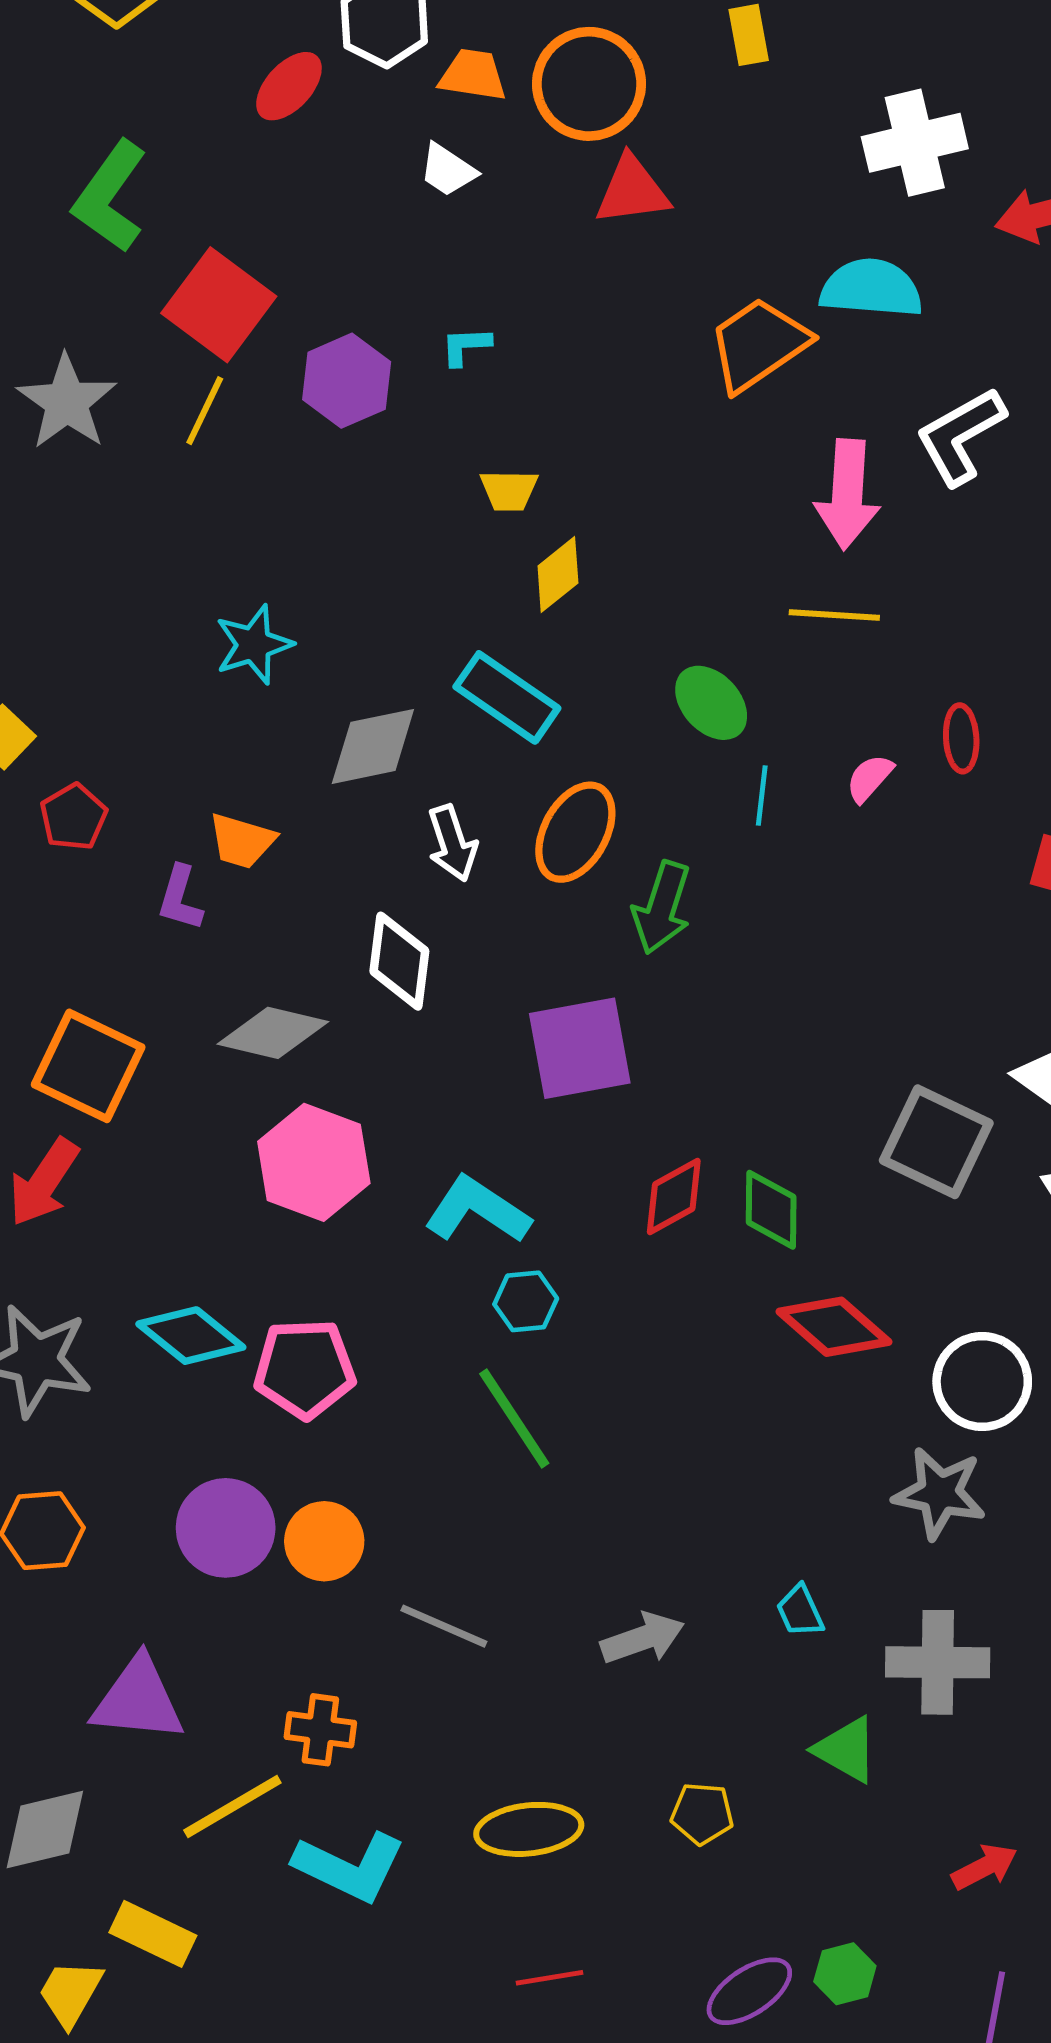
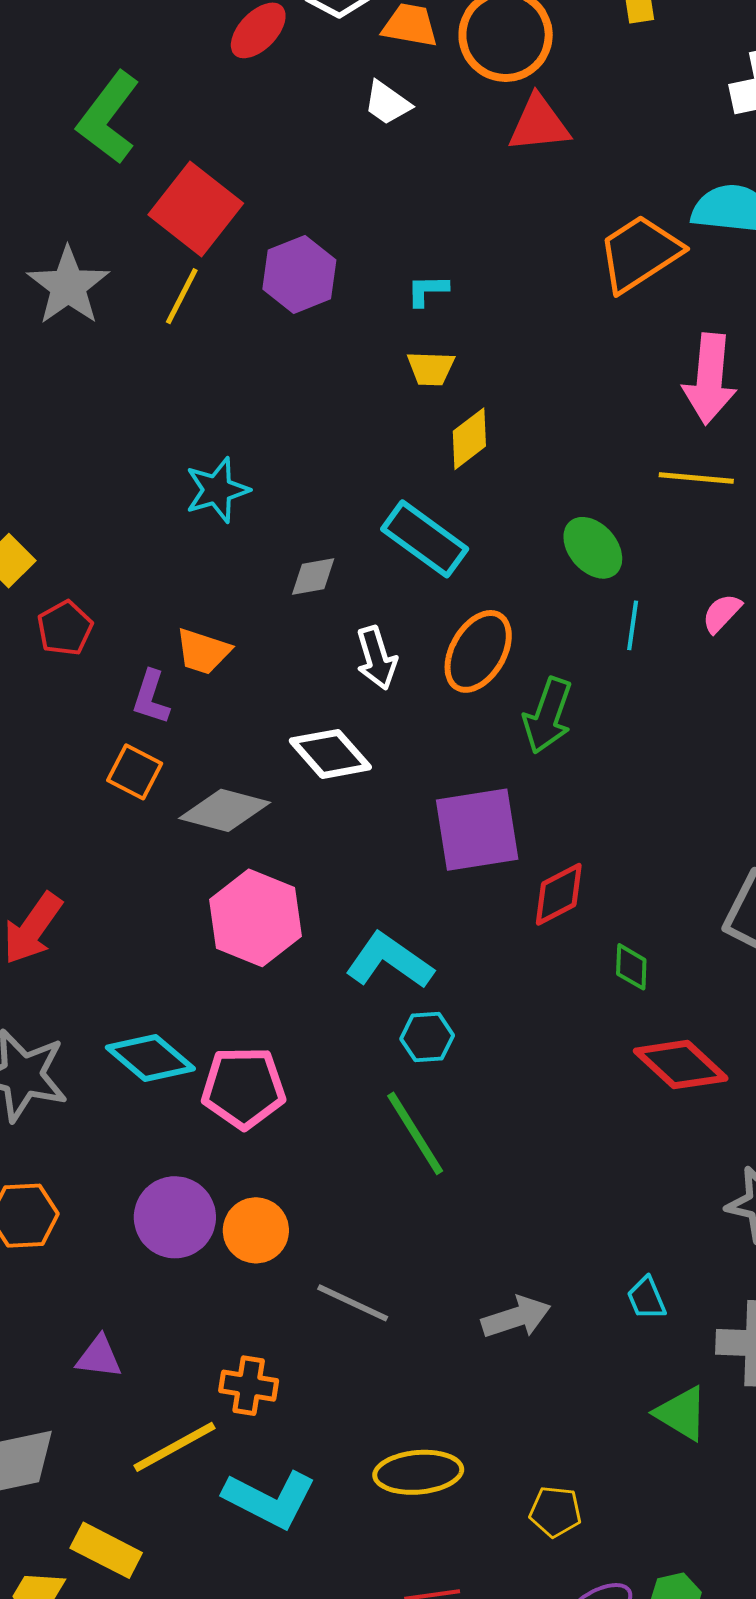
cyan L-shape: (466, 346) -> (427, 290), moved
gray diamond: (373, 746) -> (313, 576), size x0.6
white diamond: (399, 961) -> (330, 754), turned -50
orange square: (88, 1066) -> (135, 772), moved, size x0.6
red diamond: (674, 1196) -> (559, 894), moved
green diamond: (771, 1210) -> (631, 967), size x0.7
purple triangle: (138, 1700) -> (99, 1357), size x0.6
yellow pentagon: (702, 1814) -> (555, 1512), moved

